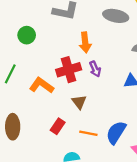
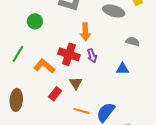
red cross: (69, 70) -> (69, 54), turned 30
red rectangle: (58, 126) -> (55, 94), moved

